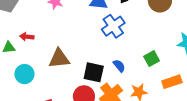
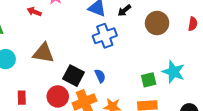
red arrow: (27, 37) -> (34, 12), moved
green square: (152, 59) -> (149, 80), moved

